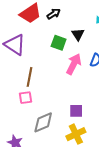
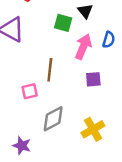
brown line: (29, 77) -> (50, 70), moved
purple square: (76, 111) -> (93, 79), moved

